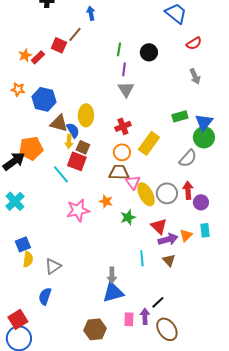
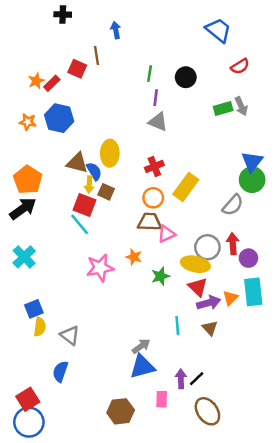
brown line: (75, 34) -> (96, 55), turned -49
gray triangle: (126, 89) -> (158, 122), turned -36
blue hexagon: (44, 99) -> (59, 118), moved
green rectangle: (180, 116) -> (223, 109), moved
orange pentagon: (31, 148) -> (28, 180), moved, turned -30
red square: (77, 161) -> (84, 205), moved
pink triangle: (133, 182) -> (166, 234), turned 42
yellow ellipse: (146, 194) -> (195, 264), moved, turned -50
cyan rectangle: (205, 230) -> (253, 292), size x1.6
gray triangle: (53, 266) -> (70, 335), turned -48
gray arrow: (112, 275) -> (141, 346), turned -126
purple arrow: (145, 316) -> (181, 379), moved

